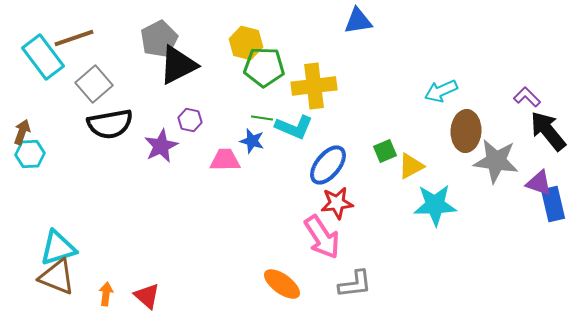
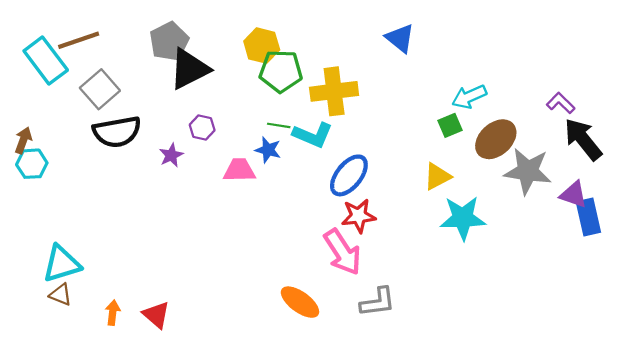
blue triangle: (358, 21) -> (400, 38), moved, turned 48
brown ellipse: (466, 131) -> (496, 139), turned 45
purple star: (161, 146) -> (171, 155), size x0.7
green square: (385, 151) -> (450, 125), moved
brown triangle: (57, 277) -> (61, 295), size x0.6

